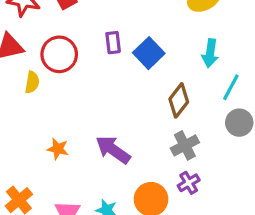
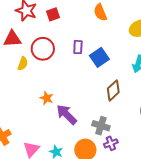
gray cross: (185, 145) -> (101, 126), moved, turned 36
orange star: (58, 149) -> (47, 98), moved

